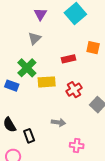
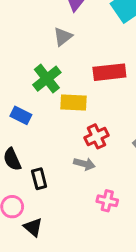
red rectangle: (69, 59) -> (109, 72), size x1.5
blue rectangle: (12, 86) -> (21, 115), moved
red cross: (74, 90) -> (96, 136), moved

